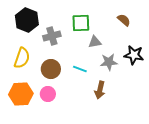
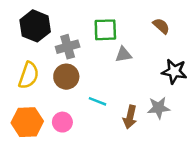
gray star: (109, 62) -> (159, 108), moved
brown circle: (51, 69) -> (66, 77), moved
cyan line: (80, 69) -> (97, 101), moved

